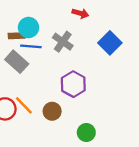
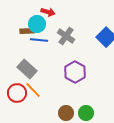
red arrow: (80, 13) -> (48, 12), moved
gray rectangle: (17, 62) -> (27, 69), moved
brown circle: (52, 111) -> (66, 113), moved

